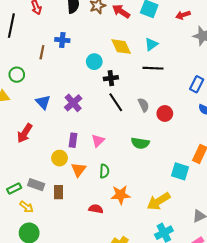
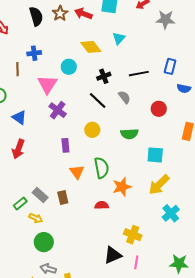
black line: (153, 68) -> (139, 74), moved
black cross: (111, 78) -> (104, 76), moved
blue triangle: (43, 102) -> (19, 117), moved
red circle: (165, 113) -> (159, 109), moved
pink triangle: (98, 141) -> (47, 84), moved, size x1.5
yellow circle: (59, 158) -> (92, 130), moved
green semicircle: (104, 171) -> (102, 168), size x1.5
cyan square: (180, 171) -> (155, 155), moved
gray rectangle: (36, 185) -> (40, 195), turned 35

